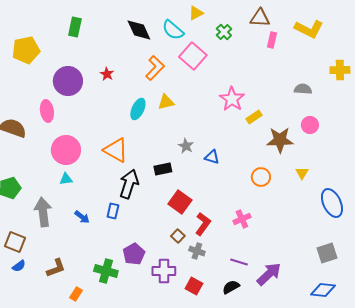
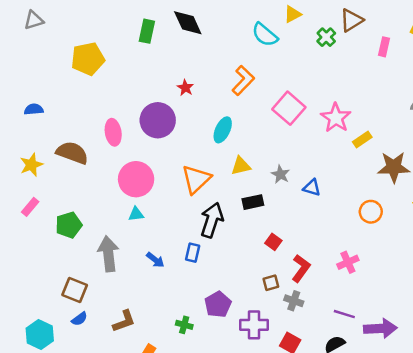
brown triangle: (260, 18) -> (352, 20), moved, turned -35
black diamond: (139, 30) -> (188, 23), moved
pink square: (193, 56) -> (289, 108), moved
purple circle: (68, 81) -> (158, 120), moved
yellow triangle: (166, 102) -> (241, 166), moved
orange triangle: (116, 150) -> (196, 179), turned 48
red square: (180, 202) -> (273, 242), size x0.6
brown square: (178, 236) -> (271, 283), turned 32
green cross: (106, 271) -> (184, 325), size x0.6
purple arrow: (269, 274) -> (380, 328), turned 40

